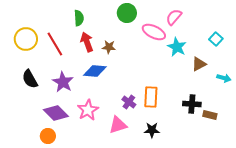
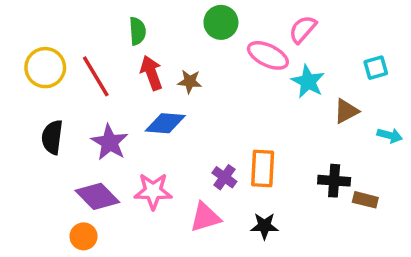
cyan square: (216, 39) -> (376, 68), turned 32
black semicircle: (30, 79) -> (52, 137), turned 36
pink star: (88, 110) -> (153, 191), turned 30

